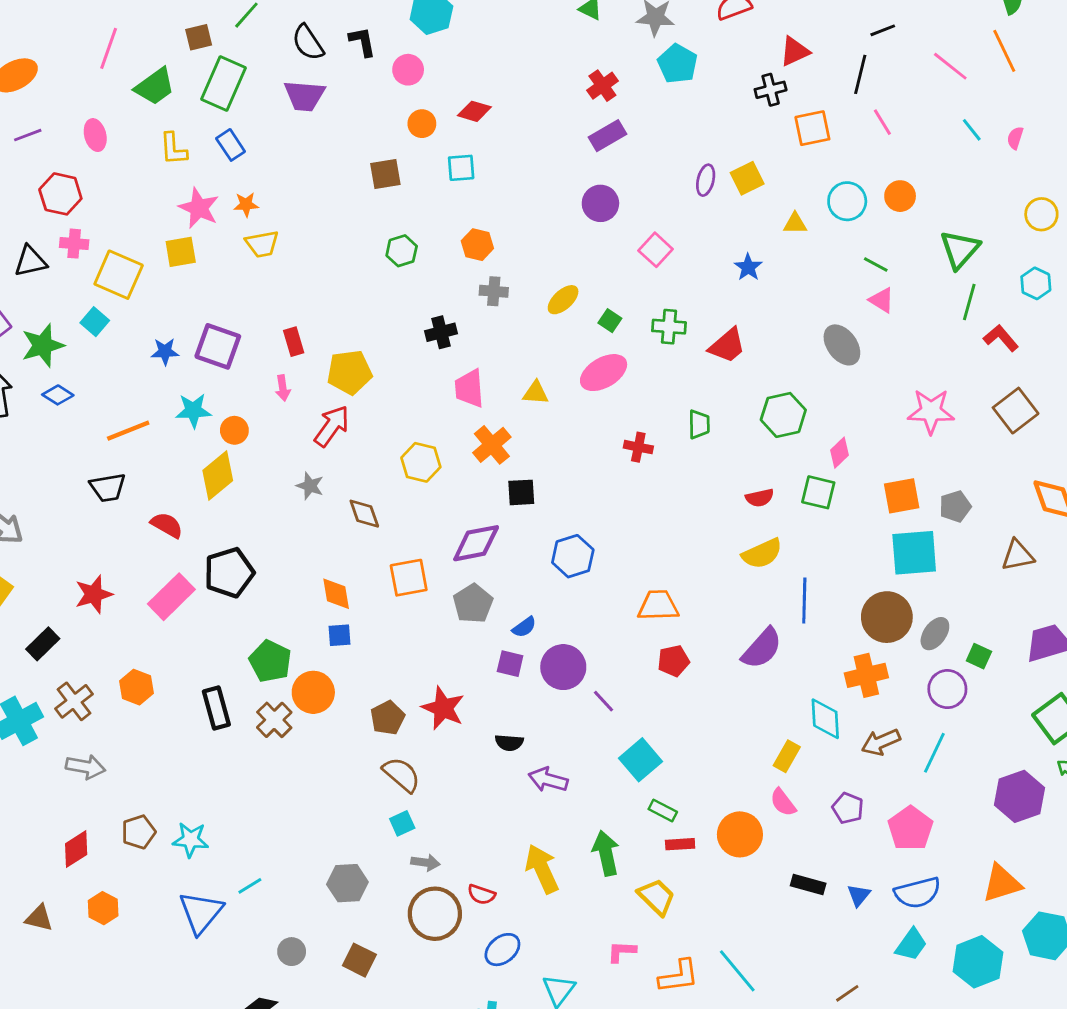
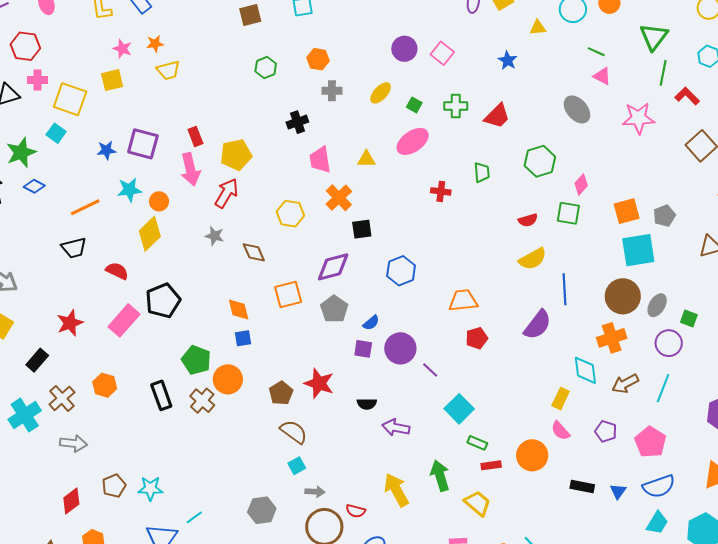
purple circle: (600, 203) -> (404, 49), moved
pink star: (199, 208) -> (122, 49), size x0.7
pink arrow: (283, 388) -> (190, 169), size x1.8
pink star: (931, 411) -> (638, 118), moved

